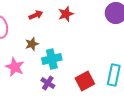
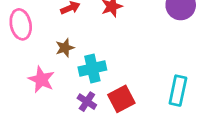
red square: (85, 81) -> (121, 99), moved

